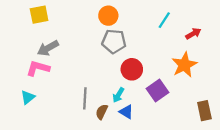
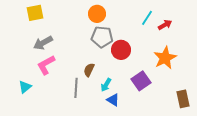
red arrow: (193, 34) -> (165, 25), moved
pink L-shape: (38, 68) -> (46, 65), moved, turned -45
red circle: (132, 69) -> (121, 50), moved
brown semicircle: (102, 112) -> (89, 70), moved

